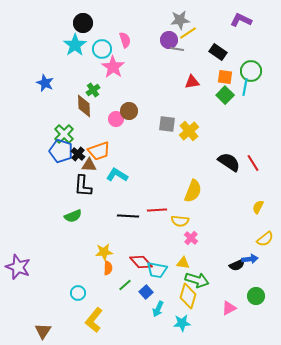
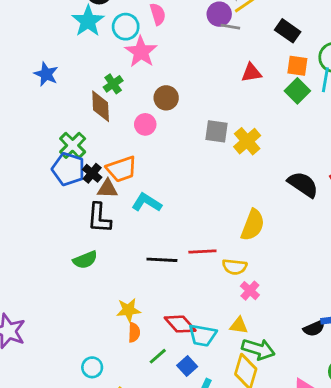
brown circle: (129, 111) -> (166, 98), moved

